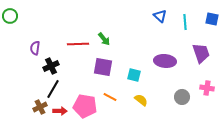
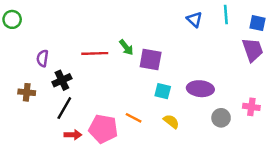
cyan line: (185, 22) -> (226, 15), moved
purple trapezoid: (201, 53) -> (253, 50), moved
purple ellipse: (165, 61) -> (200, 89), moved
purple square: (103, 67) -> (151, 60), moved
brown cross: (40, 107) -> (27, 92), moved, turned 32

